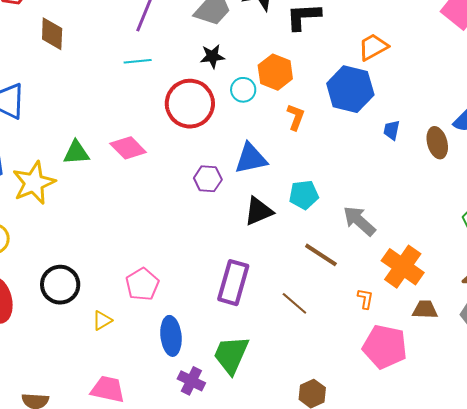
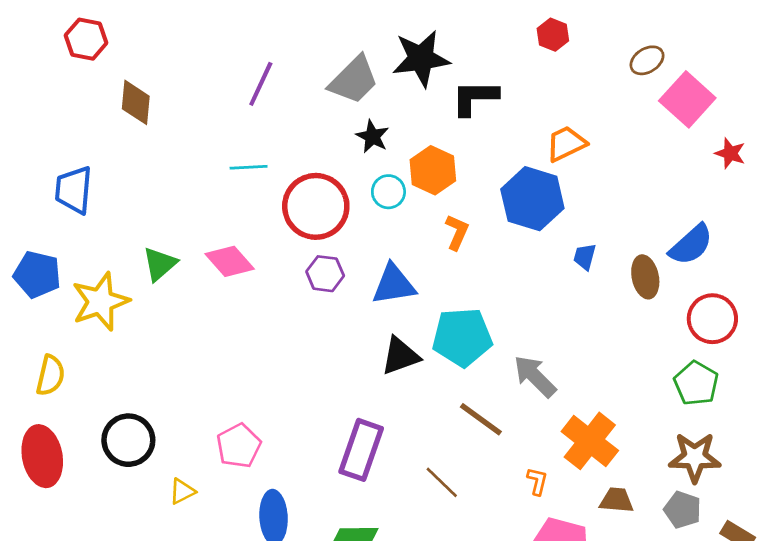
black star: (212, 56) -> (372, 137), moved, turned 30
cyan line: (138, 61) -> (249, 167), moved
green triangle: (76, 153) -> (160, 264), turned -40
purple hexagon: (208, 179) -> (325, 274), moved
cyan pentagon: (304, 195) -> (462, 337), size x1.5

